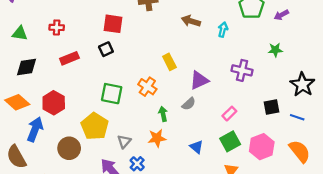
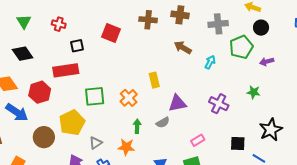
green triangle: (20, 33) -> (24, 22), turned 35
black square: (106, 49) -> (77, 46), moved
red rectangle: (69, 58) -> (66, 70), moved, size x1.4
black diamond: (26, 67) -> (23, 54), turned 50
green square: (112, 94) -> (95, 96), turned -30
blue arrow: (35, 129) -> (17, 112), turned 90

